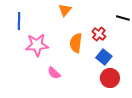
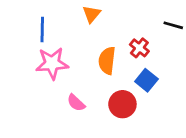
blue line: (19, 21) -> (42, 30), moved
red circle: (110, 78) -> (122, 104), moved

